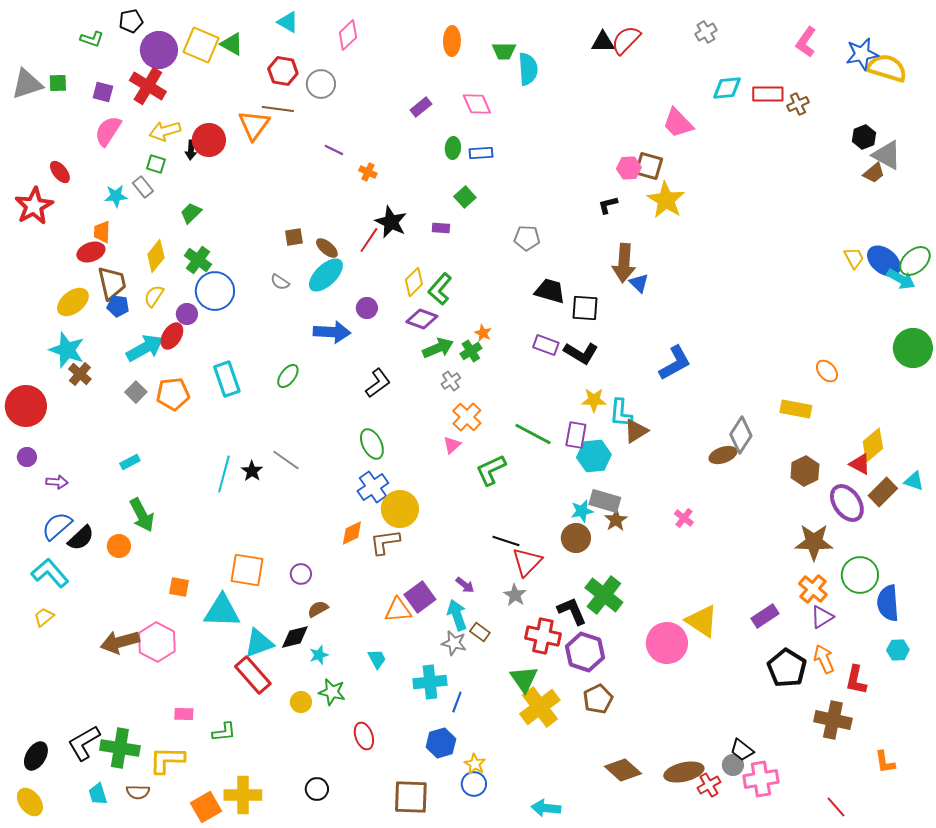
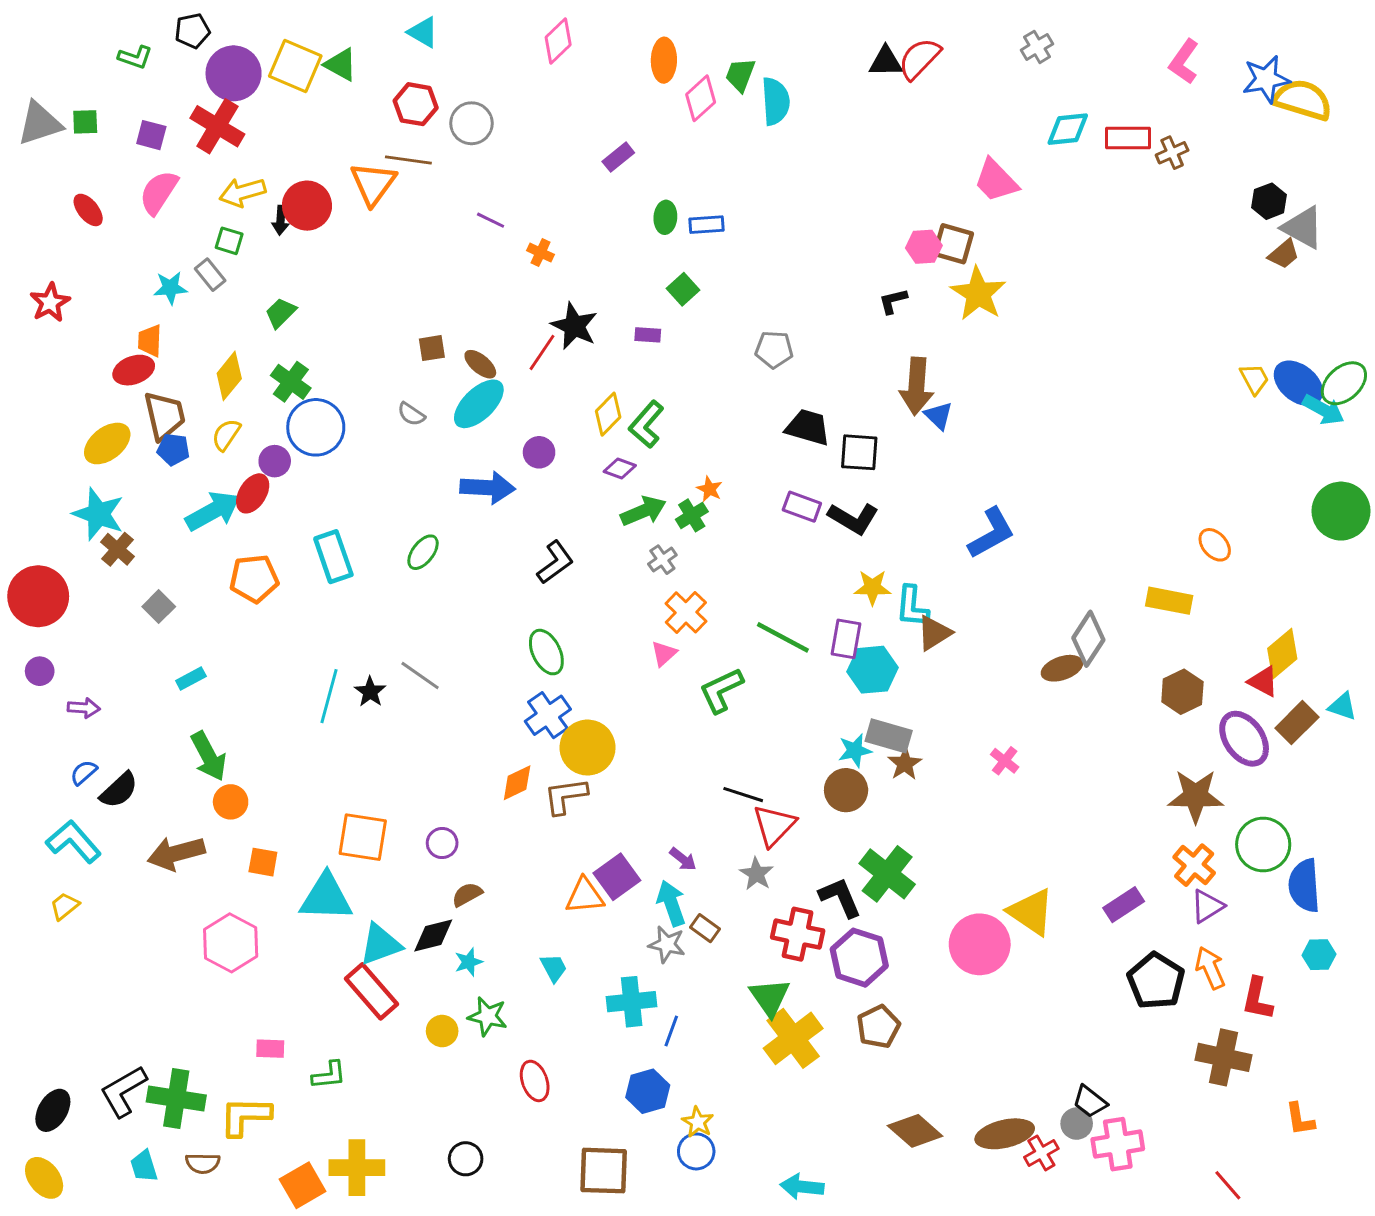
pink diamond: (348, 35) -> (558, 41), moved
green trapezoid: (504, 51) -> (740, 75), turned 110
pink diamond: (477, 104) -> (701, 98), moved, turned 72
red ellipse: (60, 172) -> (88, 210), moved
red star: (34, 206) -> (50, 302), size x0.7
purple diamond: (422, 319) -> (620, 468), size x0.7
gray square: (136, 392) -> (159, 607), moved
blue semicircle: (57, 526) -> (84, 773), size x0.6
orange circle: (119, 546) -> (231, 802), moved
brown arrow: (120, 642) -> (176, 853), moved

